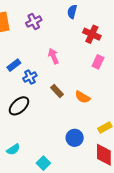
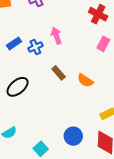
blue cross: (30, 77) -> (35, 47), moved
blue circle: (75, 138) -> (73, 136), moved

